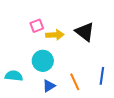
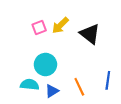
yellow arrow: (55, 35) -> (60, 25), moved, turned 138
cyan semicircle: (14, 76) -> (30, 85), moved

